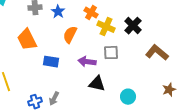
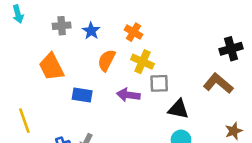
black cross: (133, 26) -> (231, 49), moved, turned 30
yellow cross: (106, 27) -> (142, 62), moved
black triangle: (97, 84) -> (178, 109), moved

